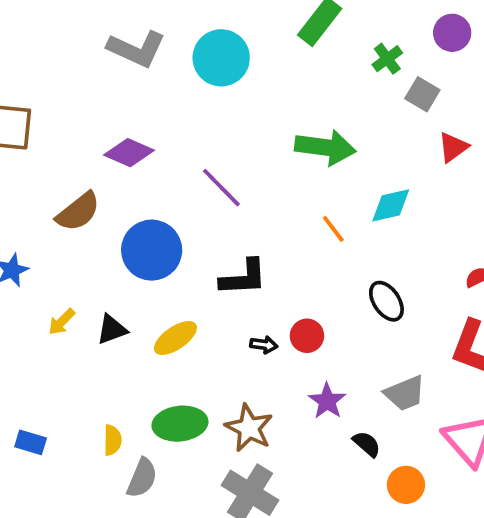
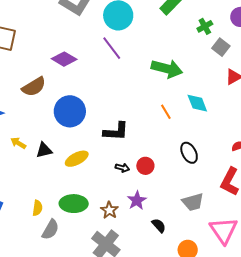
purple line: (221, 188) -> (112, 48), moved
cyan diamond: (391, 205) -> (197, 103), turned 75
yellow arrow: (62, 322) -> (18, 143), turned 70
purple star: (327, 401) -> (137, 200), moved
brown star: (249, 428) -> (109, 210), size x0.7
black semicircle: (367, 444) -> (159, 225), moved

